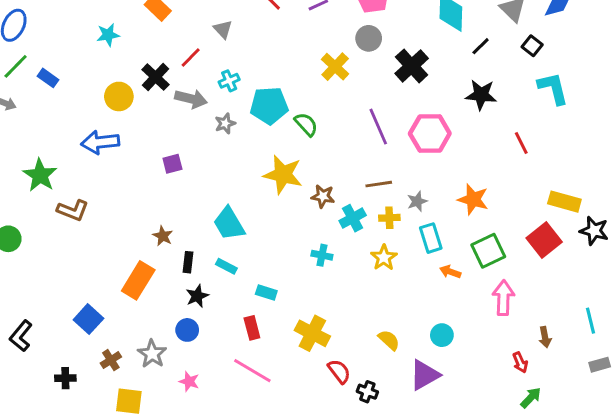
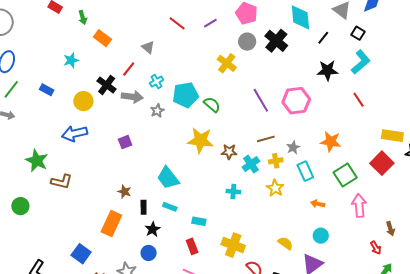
black cross: (412, 66) -> (276, 41), moved
blue rectangle: (48, 78) -> (47, 90), moved
cyan L-shape: (553, 88) -> (361, 62), moved, turned 70
orange arrow: (450, 272) -> (318, 204), moved

